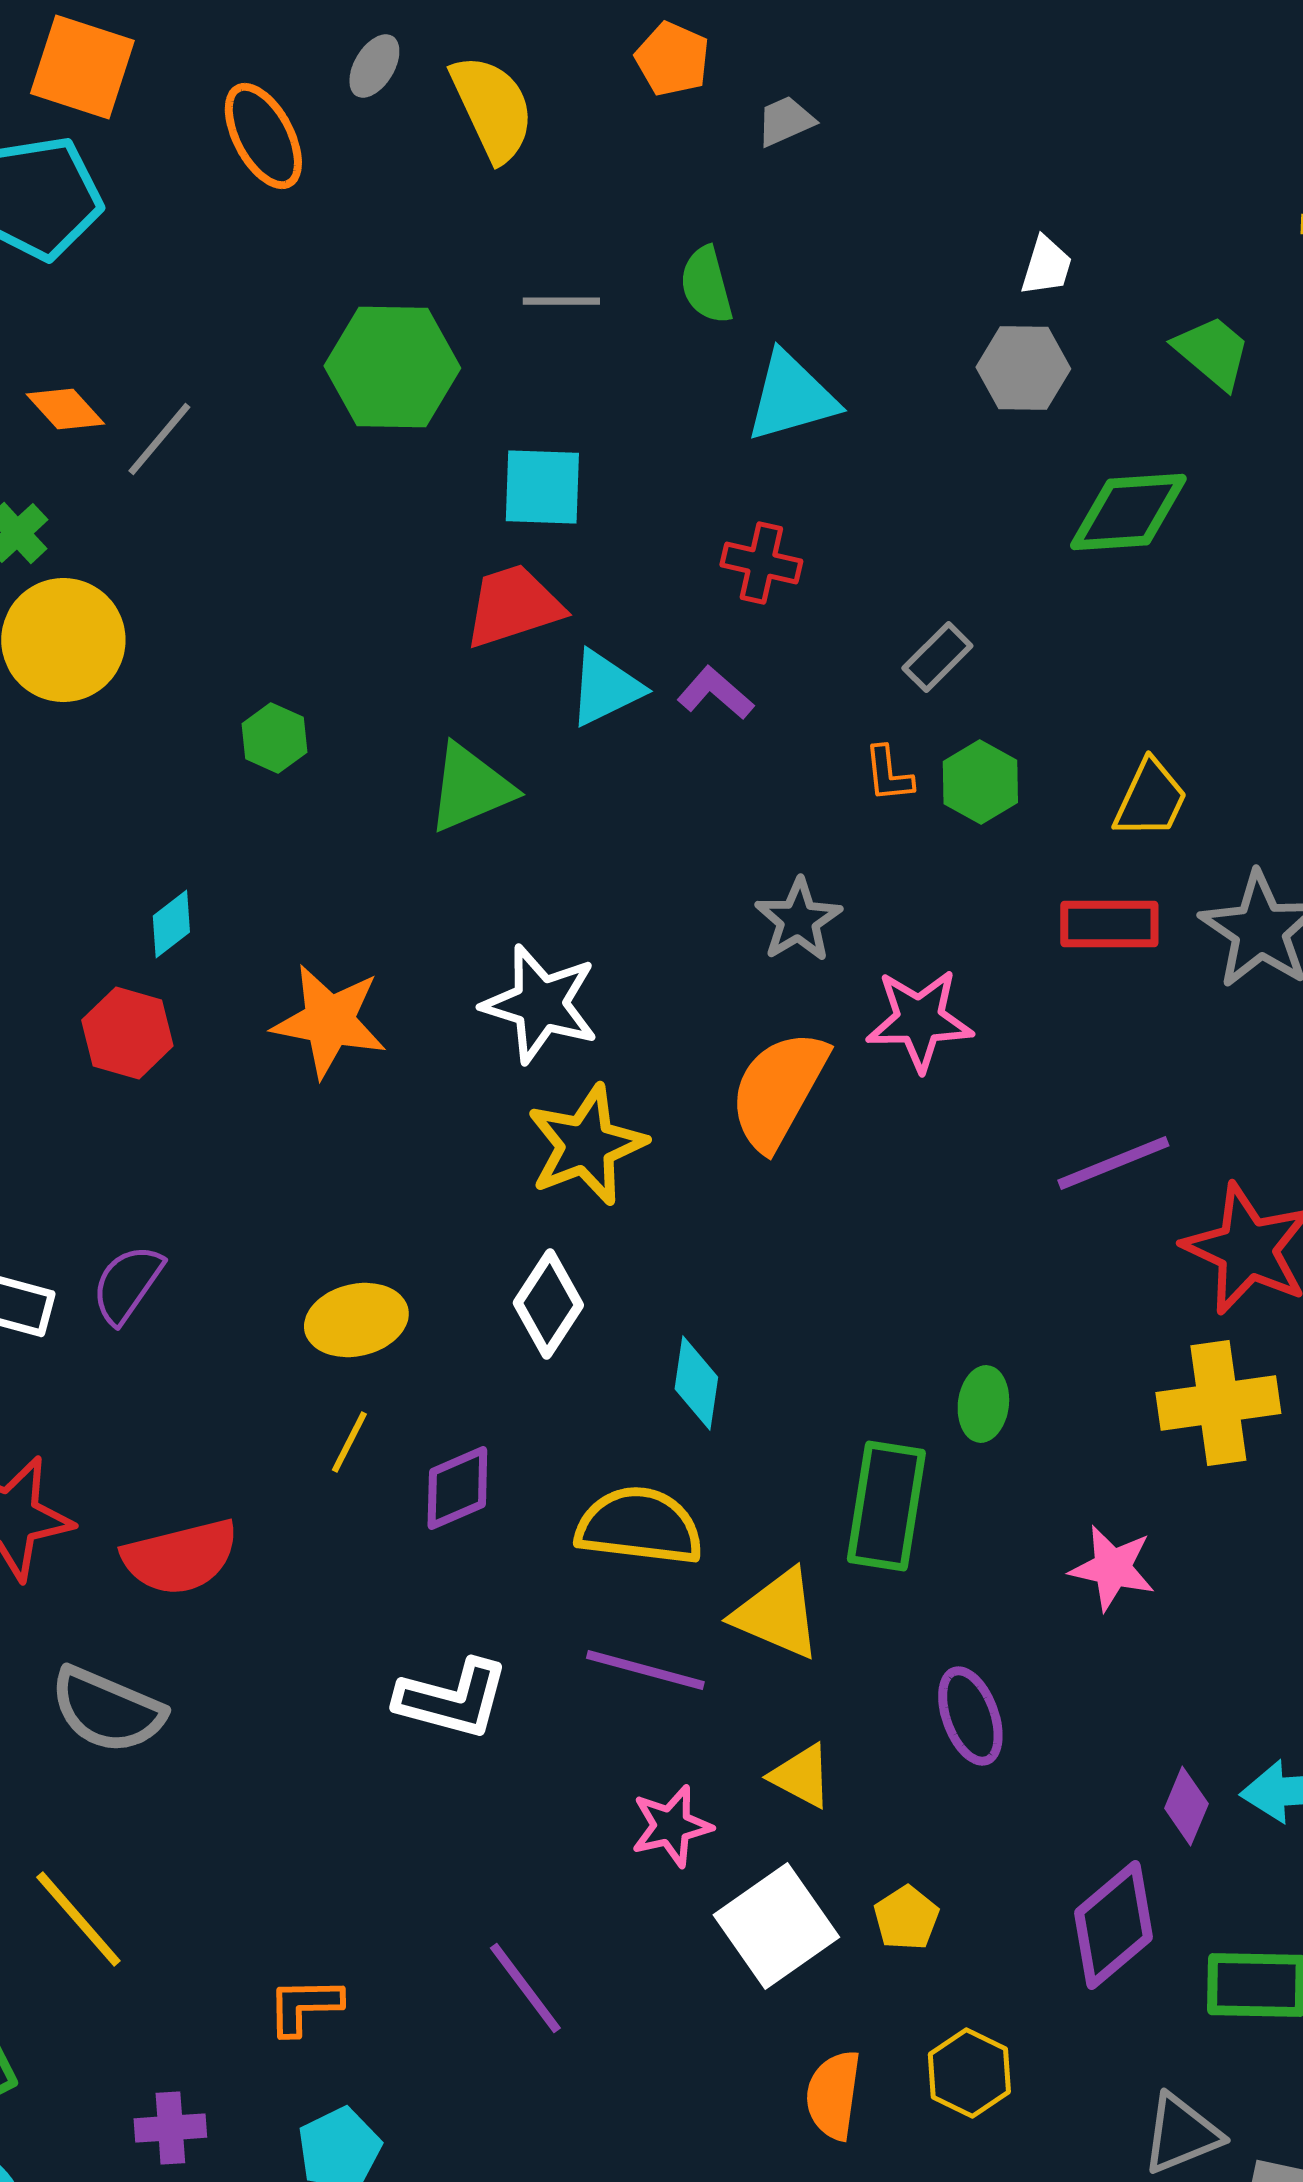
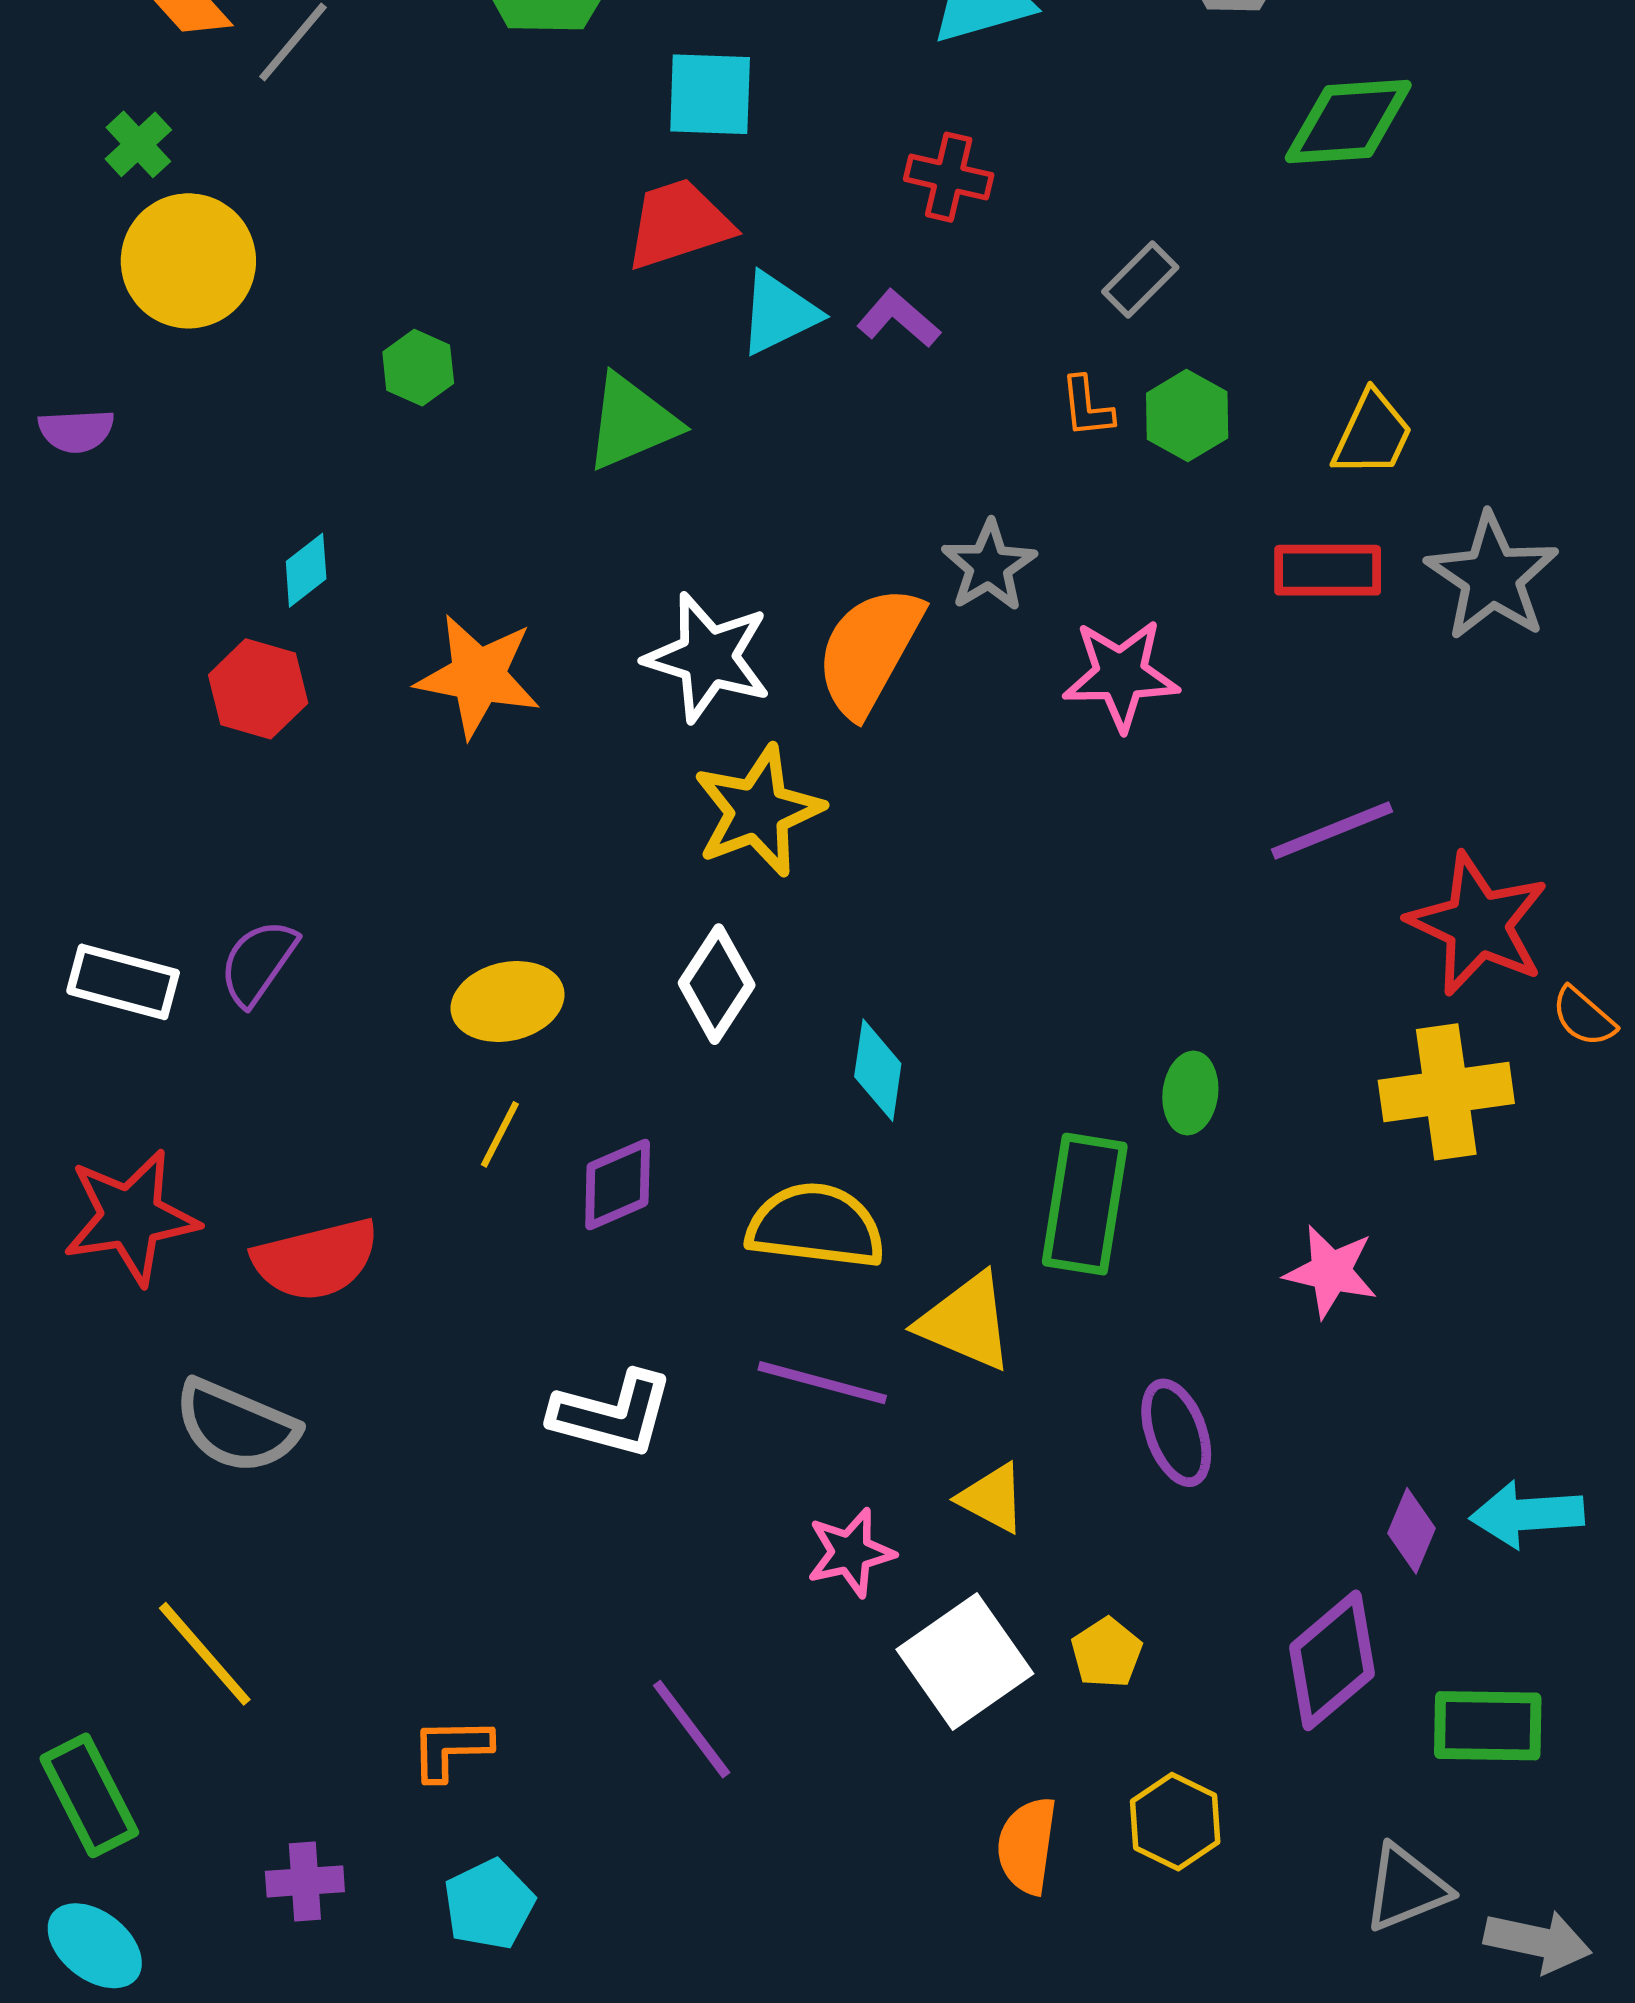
orange semicircle: (778, 1090) -> (869, 651), moved

